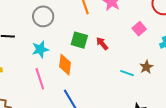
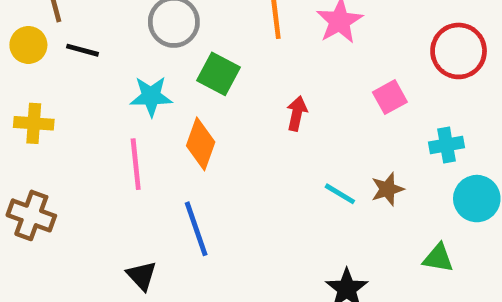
green square: (79, 40) -> (218, 74), moved
red arrow: (102, 44) -> (297, 113), turned 40

